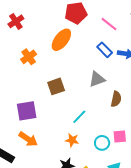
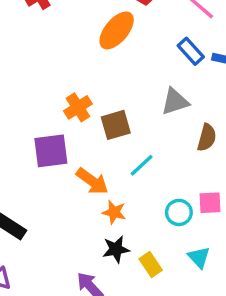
orange cross: (29, 57) -> (78, 107), moved
brown square: (56, 86) -> (116, 125), moved
orange arrow: (28, 139) -> (92, 181), moved
orange star: (72, 140) -> (114, 212), moved

